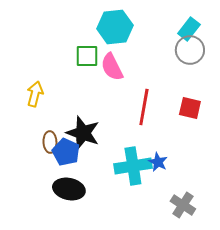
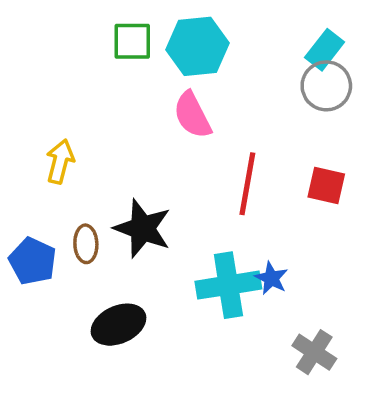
green square: (87, 56) -> (132, 41), moved
blue pentagon: (66, 152) -> (33, 261), moved
black ellipse: (69, 189) -> (119, 325), turned -36

